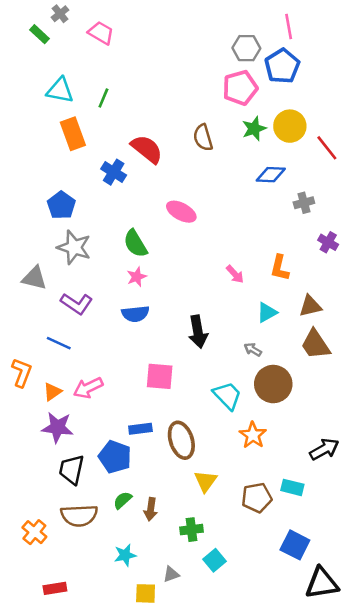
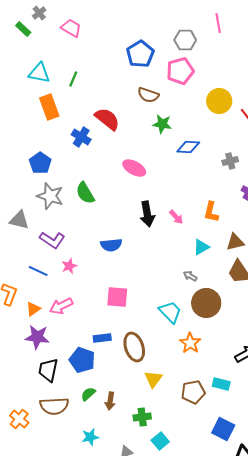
blue pentagon: (282, 66) -> (140, 54), moved
green star: (254, 129) -> (162, 124), moved, turned 30
brown semicircle: (203, 138) -> (148, 95), moved, turned -55
blue diamond: (271, 175) -> (188, 147), moved
green semicircle: (135, 244) -> (85, 193), moved
pink star: (137, 277) -> (69, 266), moved
blue semicircle: (135, 314) -> (111, 245), moved
black arrow: (198, 332) -> (147, 214), moved

